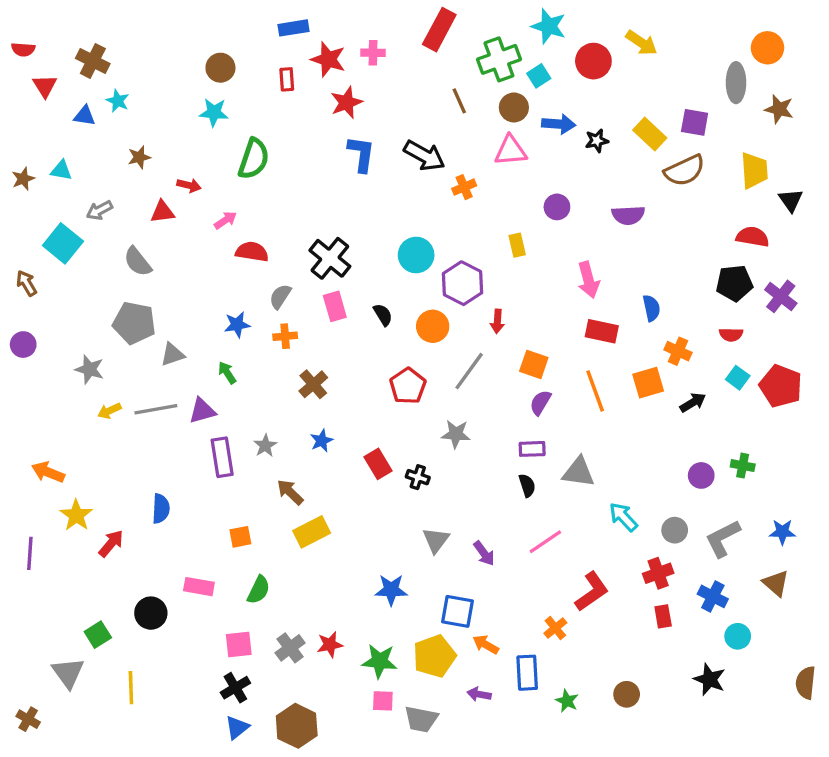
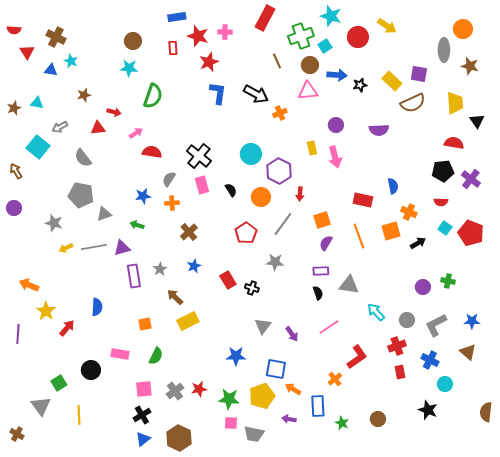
pink arrow: (588, 280) -> (335, 157), moved
orange square: (534, 364) -> (322, 220), turned -36
green arrow: (227, 373) -> (137, 225), turned -40

